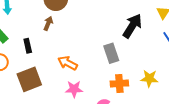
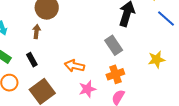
brown arrow: (48, 23) -> (36, 32), moved
orange cross: (119, 84) -> (115, 74), moved

